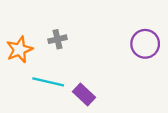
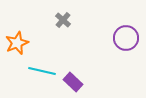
gray cross: (57, 39) -> (63, 20), moved, turned -35

